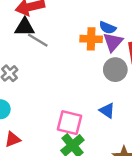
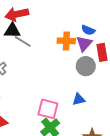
blue semicircle: (108, 28) -> (88, 30), moved
blue triangle: (107, 111) -> (79, 99), turned -48

